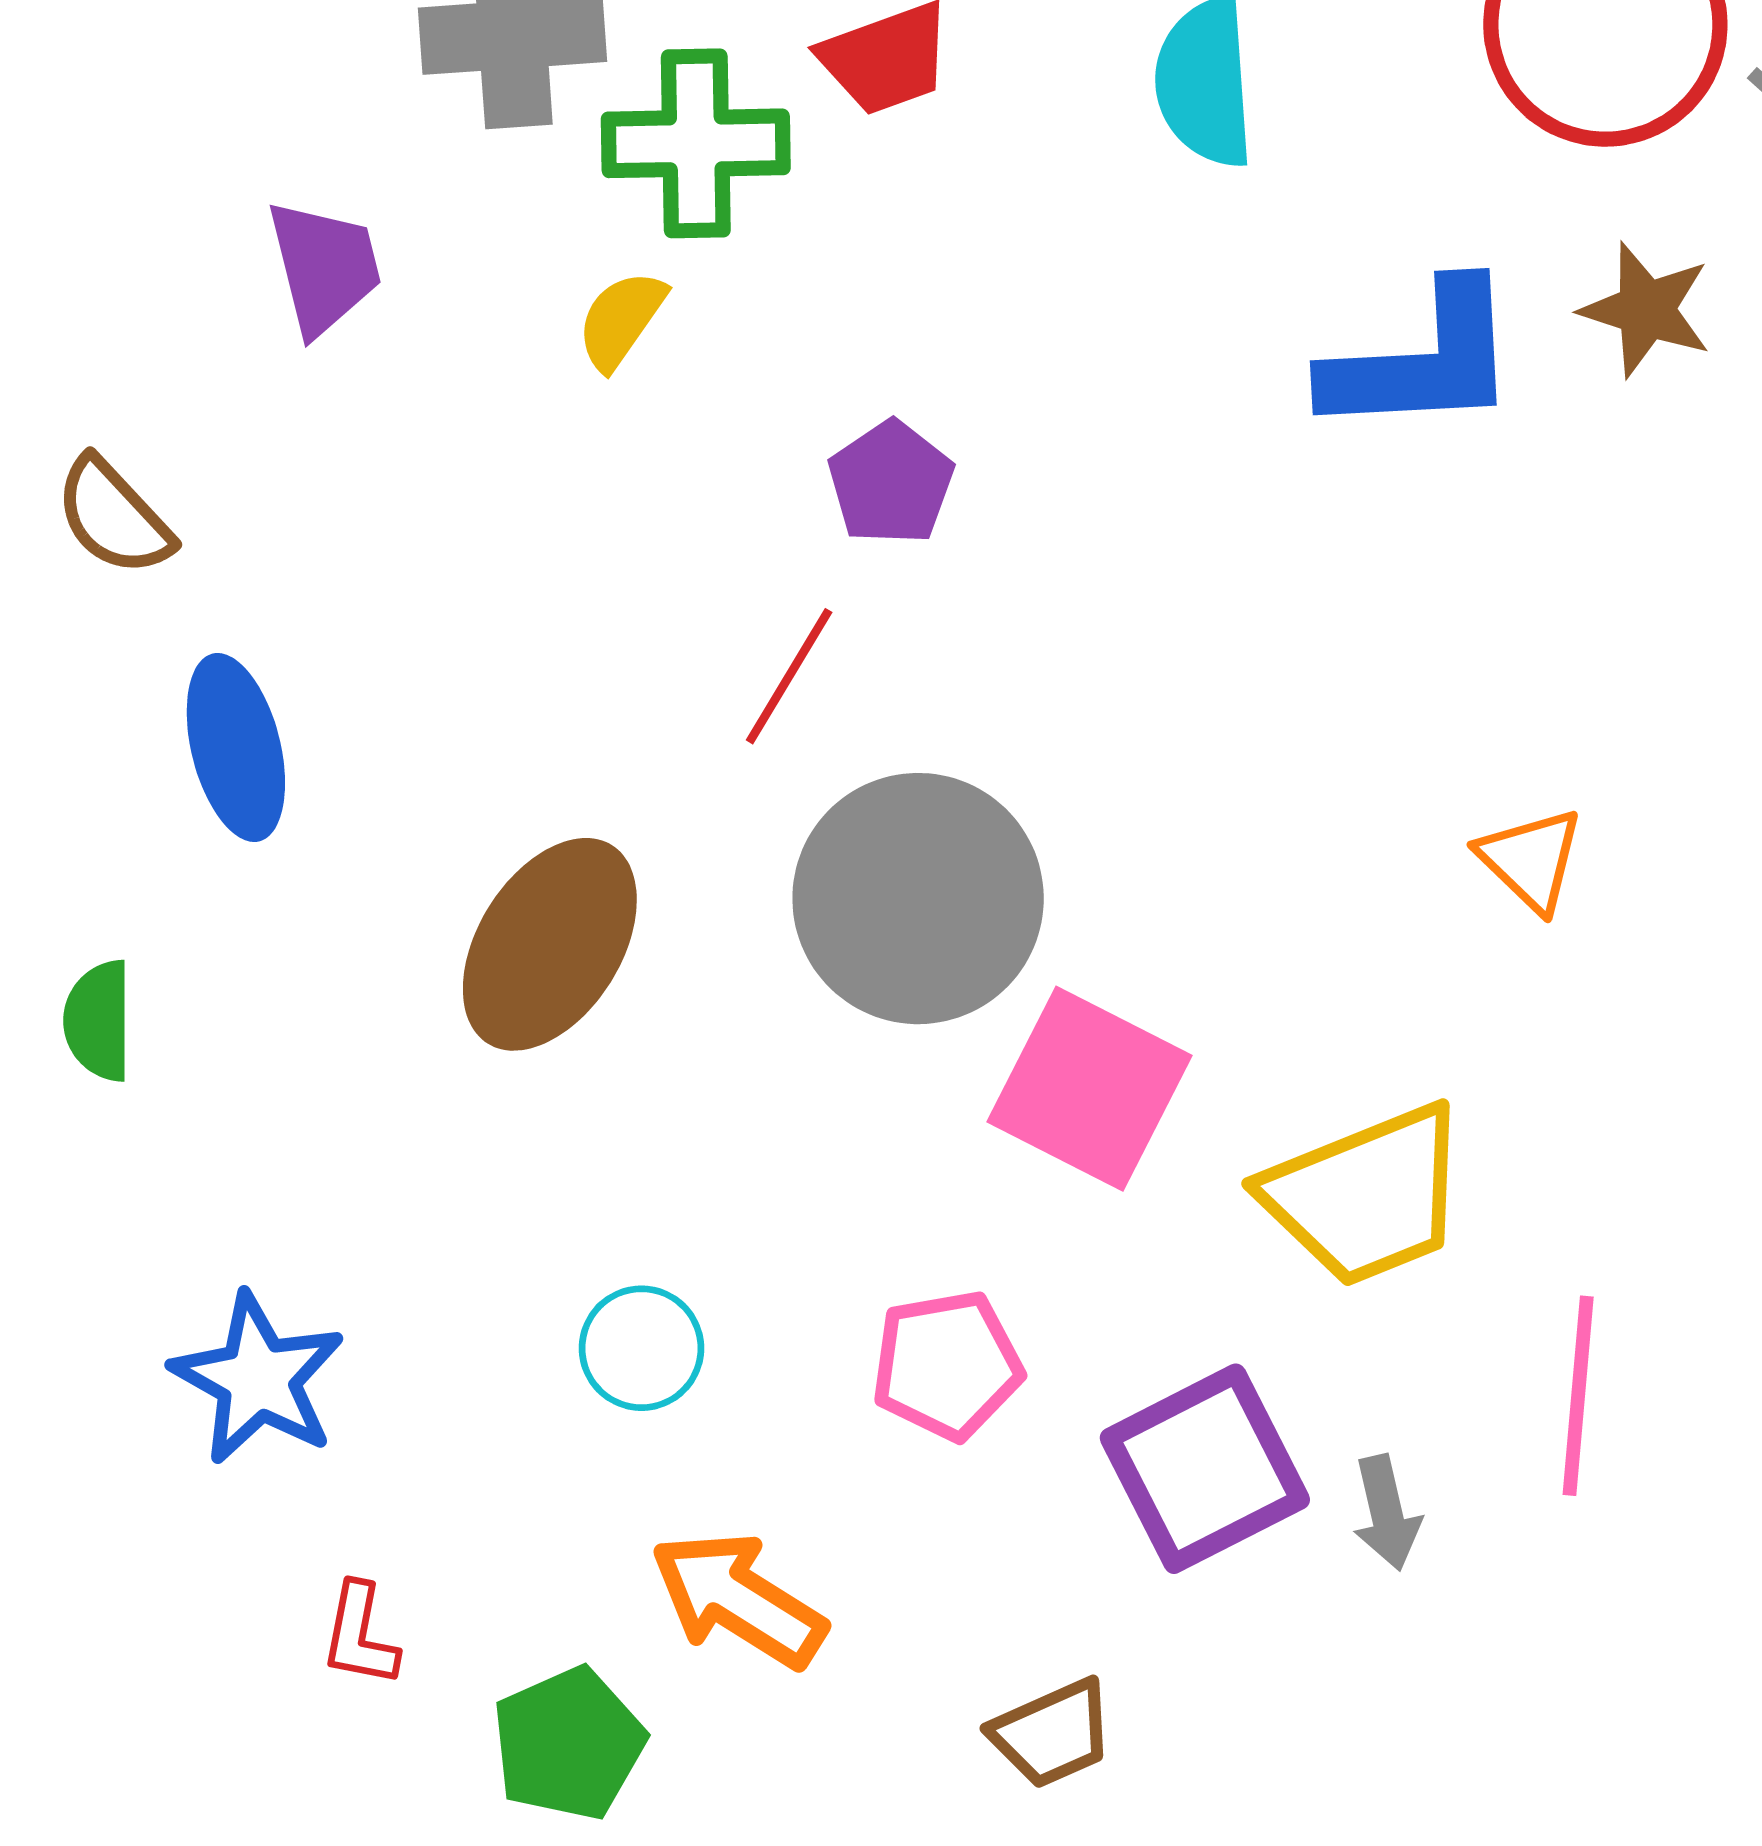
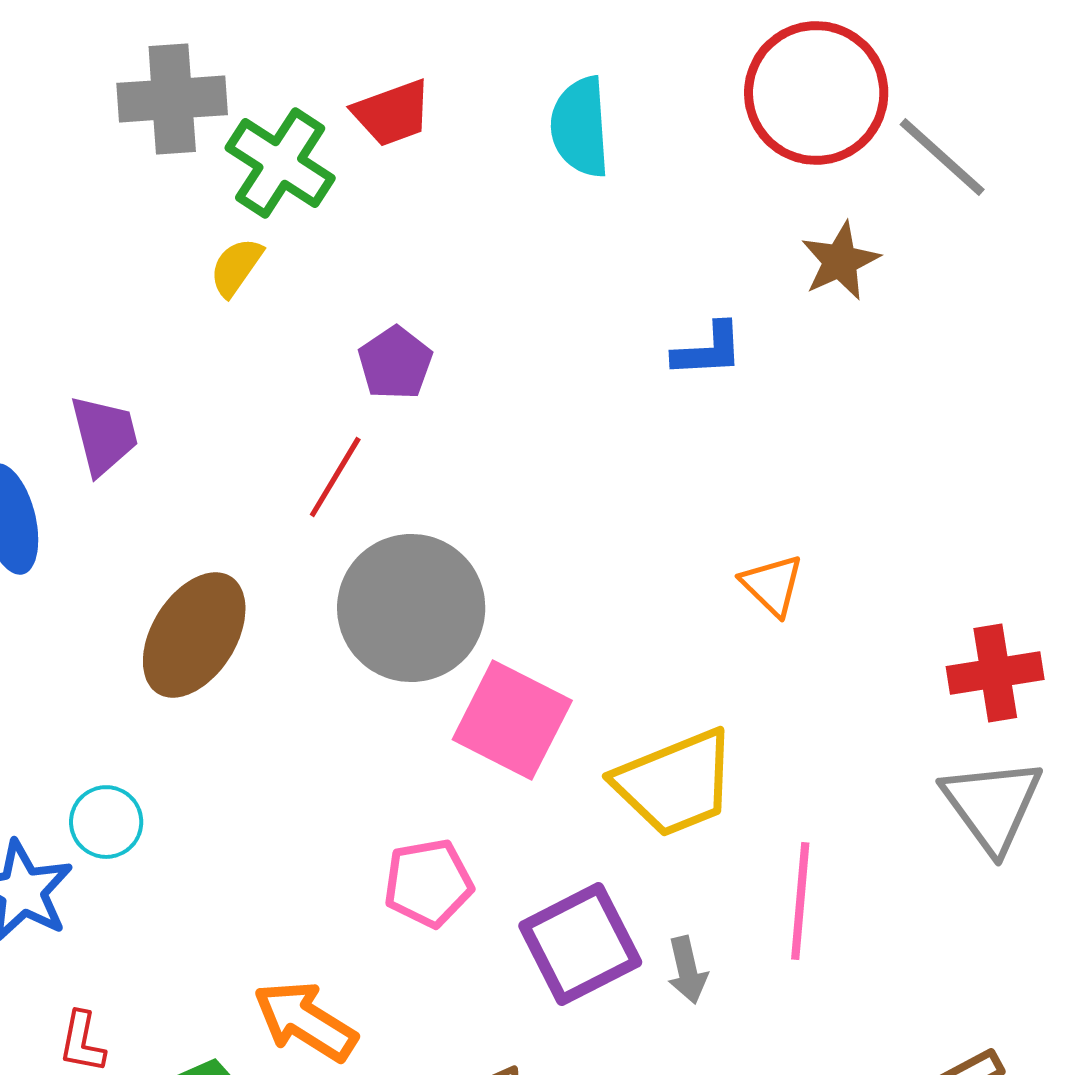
green cross: (696, 143) -> (280, 163), turned 34
purple trapezoid: (324, 267) -> (104, 435), moved
brown star: (1646, 310) -> (840, 261), turned 30
blue L-shape: (1422, 361) -> (708, 350), moved, size x0.6
cyan circle: (641, 1348) -> (106, 822), moved

